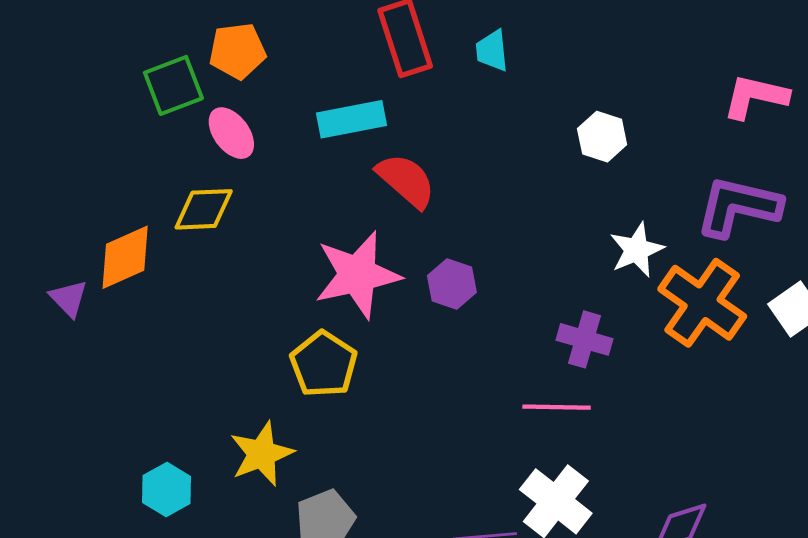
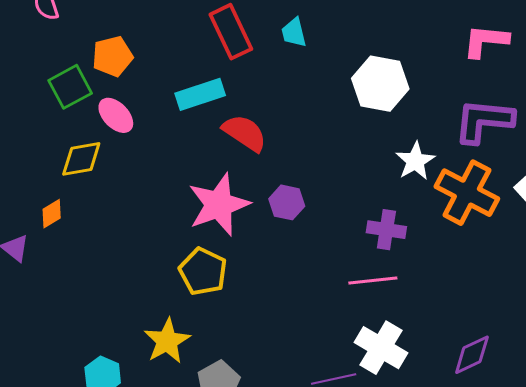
white hexagon: (602, 137) -> (380, 84), size x1.6
yellow diamond: (204, 209) -> (81, 159), moved
orange diamond: (125, 257) -> (52, 214), size x0.6

